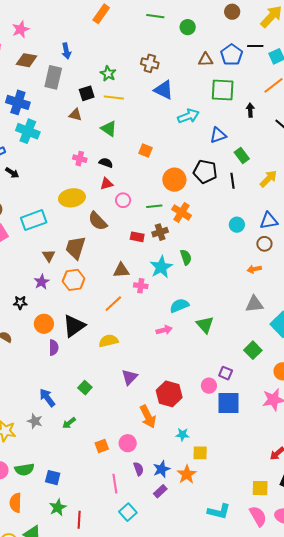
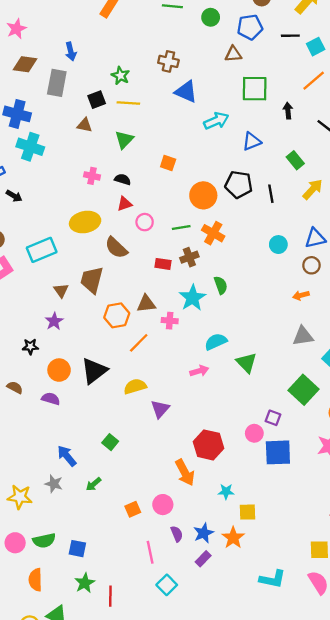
blue pentagon: (232, 55) -> (250, 27), moved, turned 30
green triangle: (109, 129) -> (124, 140), turned 42
green rectangle: (242, 155) -> (295, 160), moved
orange hexagon: (74, 280) -> (117, 315), moved
purple semicircle: (54, 347) -> (51, 399), moved, turned -70
green square: (253, 350) -> (304, 390), size x1.4
purple triangle: (130, 377) -> (160, 409), moved

